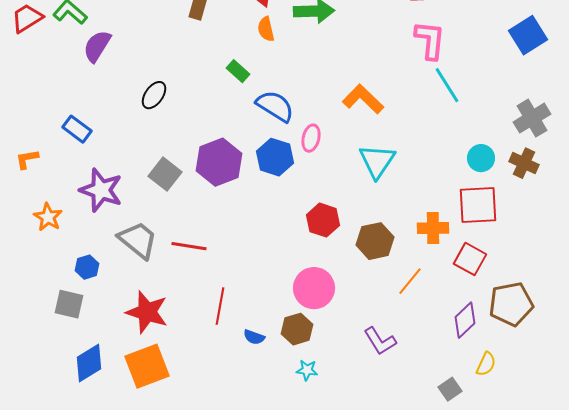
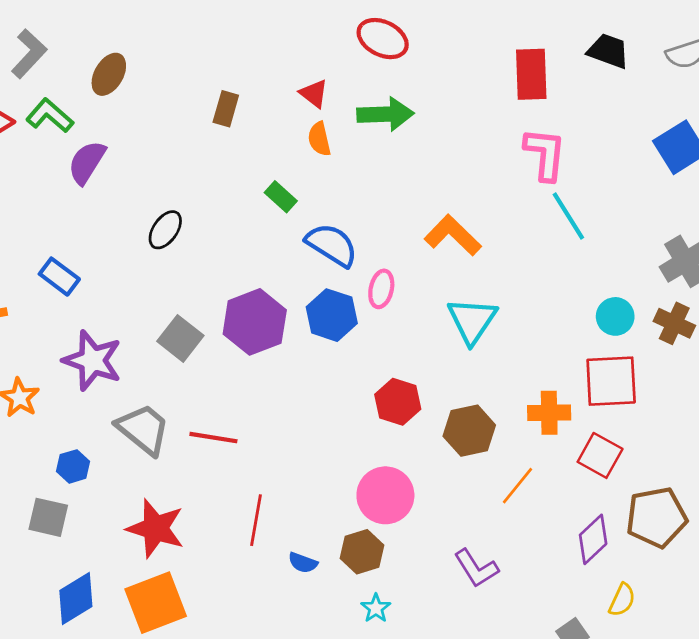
cyan star: (307, 370) -> (376, 608), turned 30

